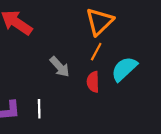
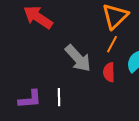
gray arrow: (60, 67) -> (78, 58), size x1.4

